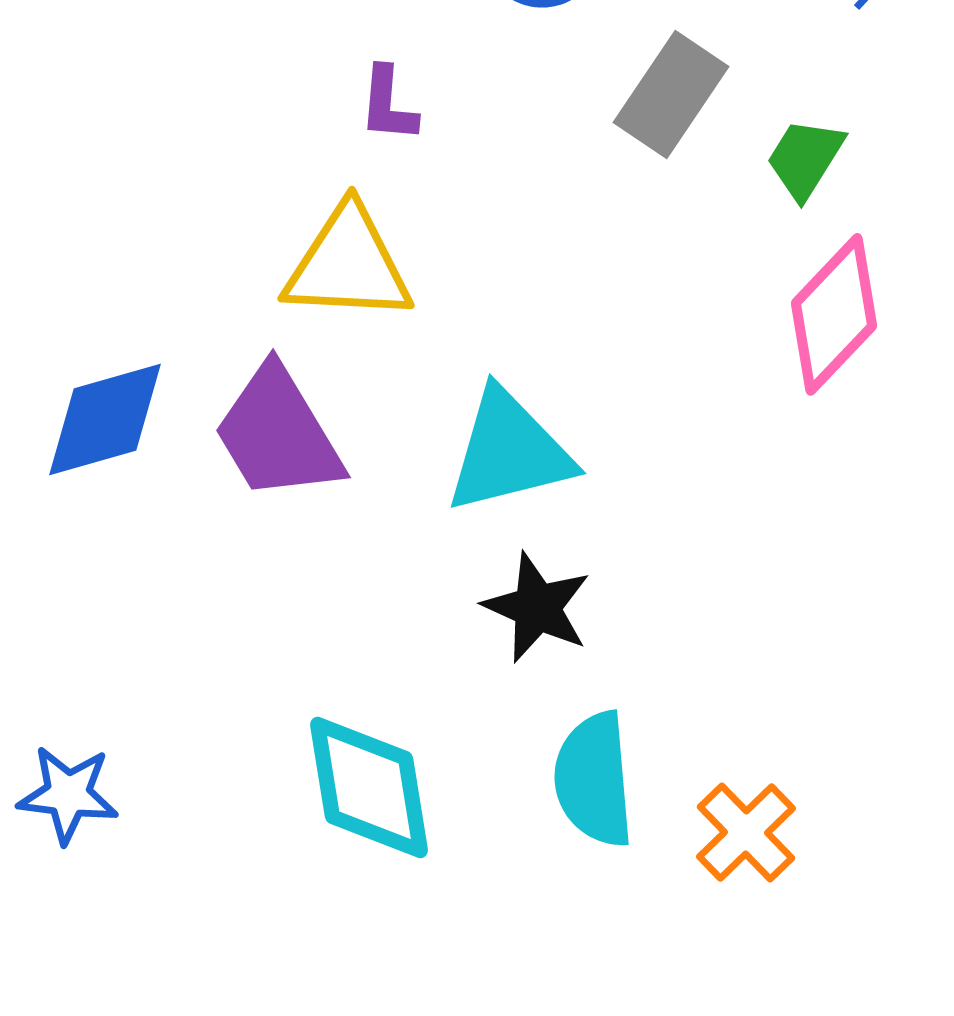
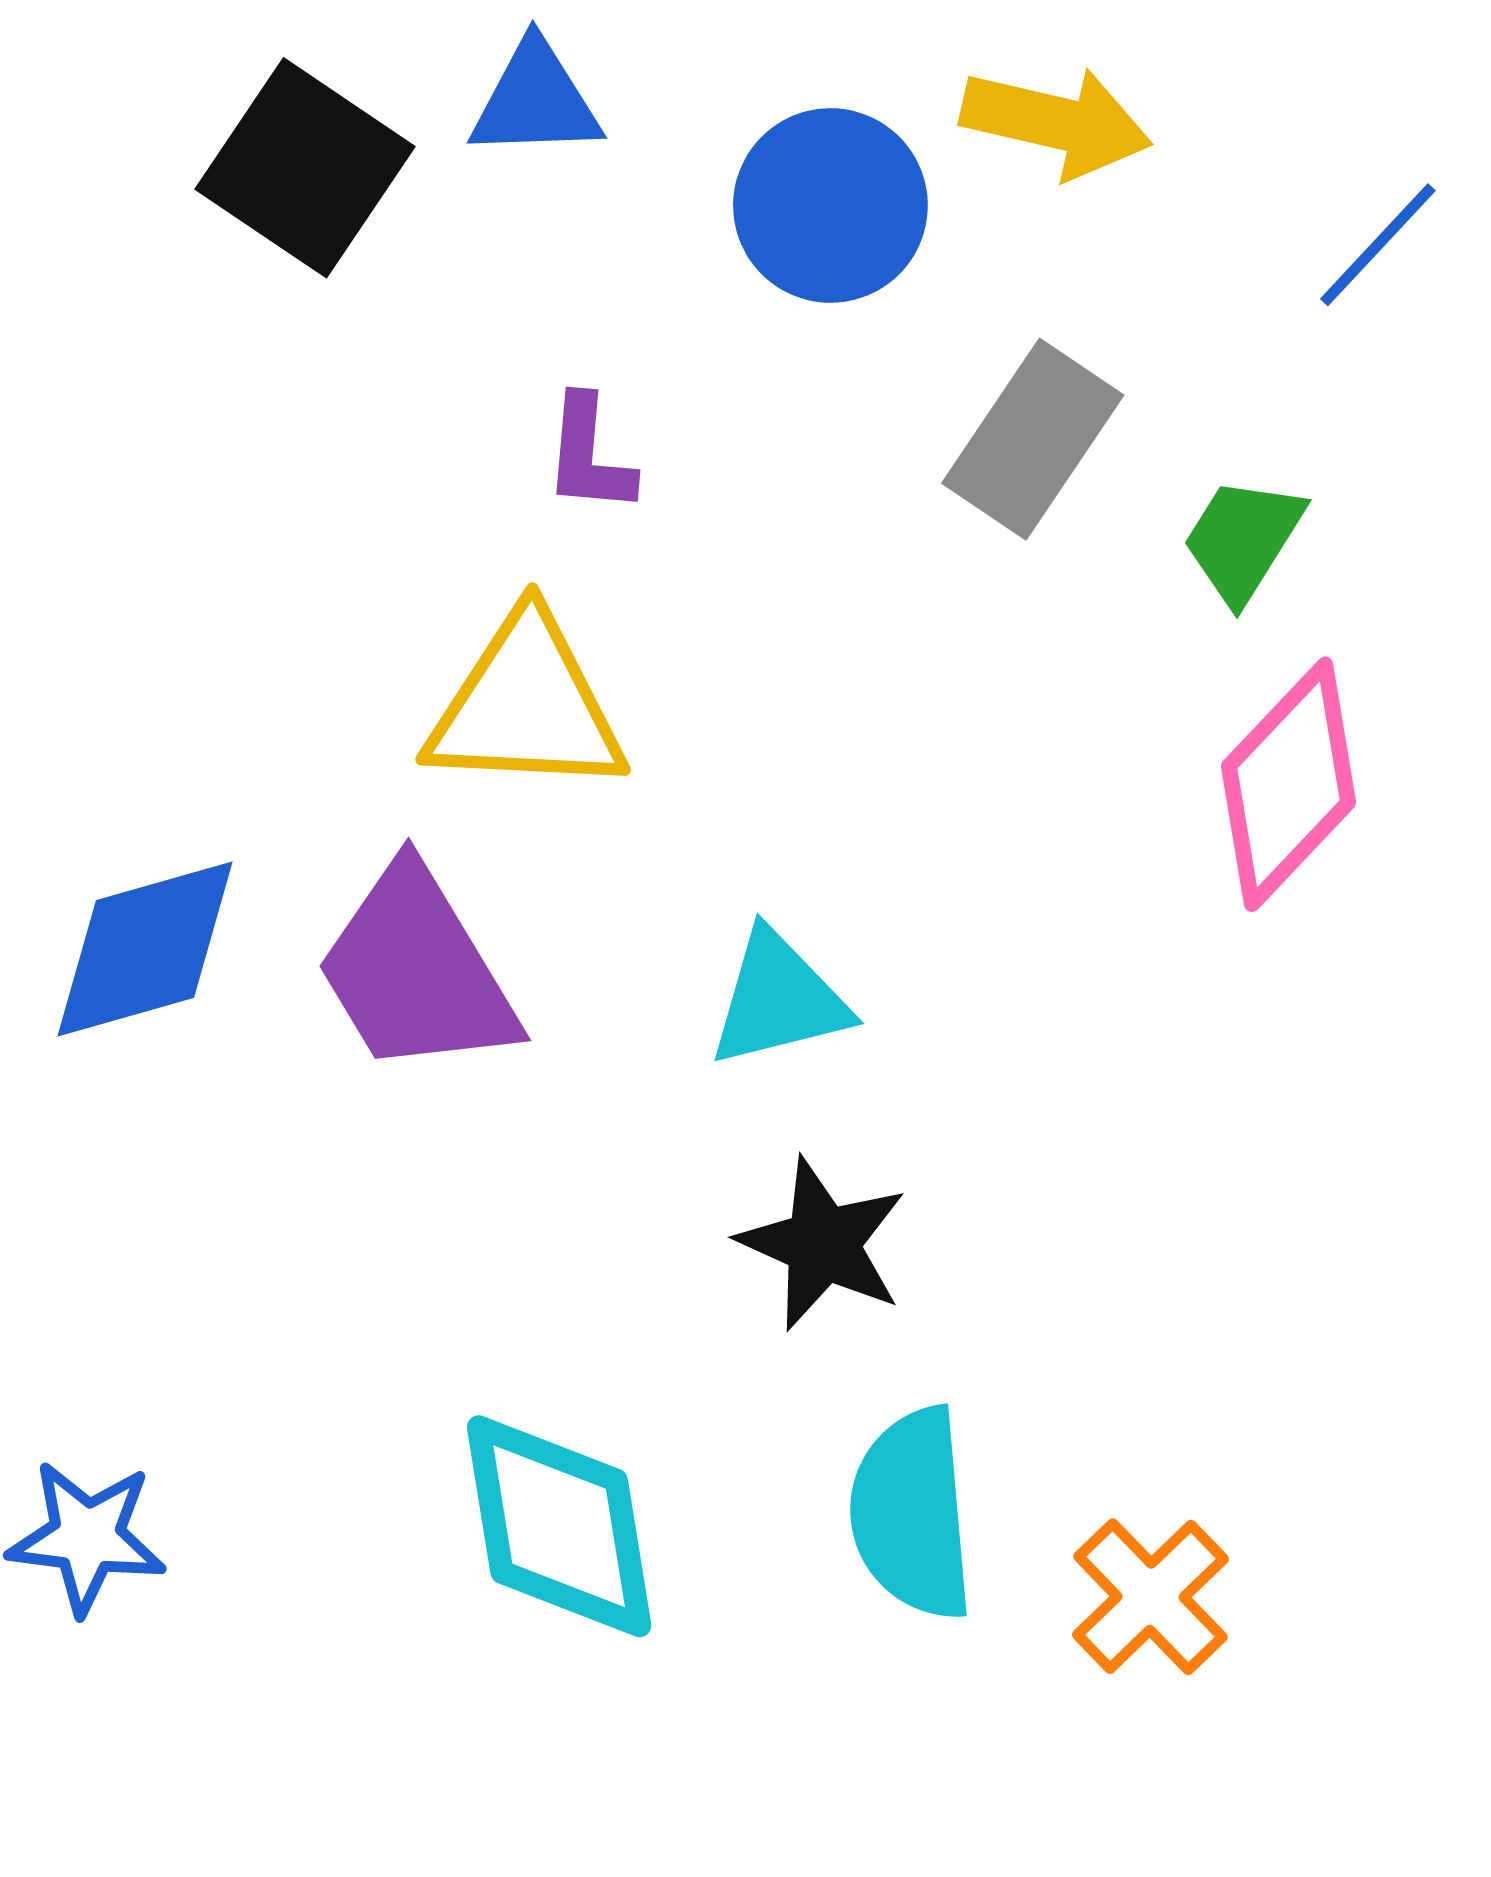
cyan triangle: (509, 451) -> (779, 999), size x0.7

